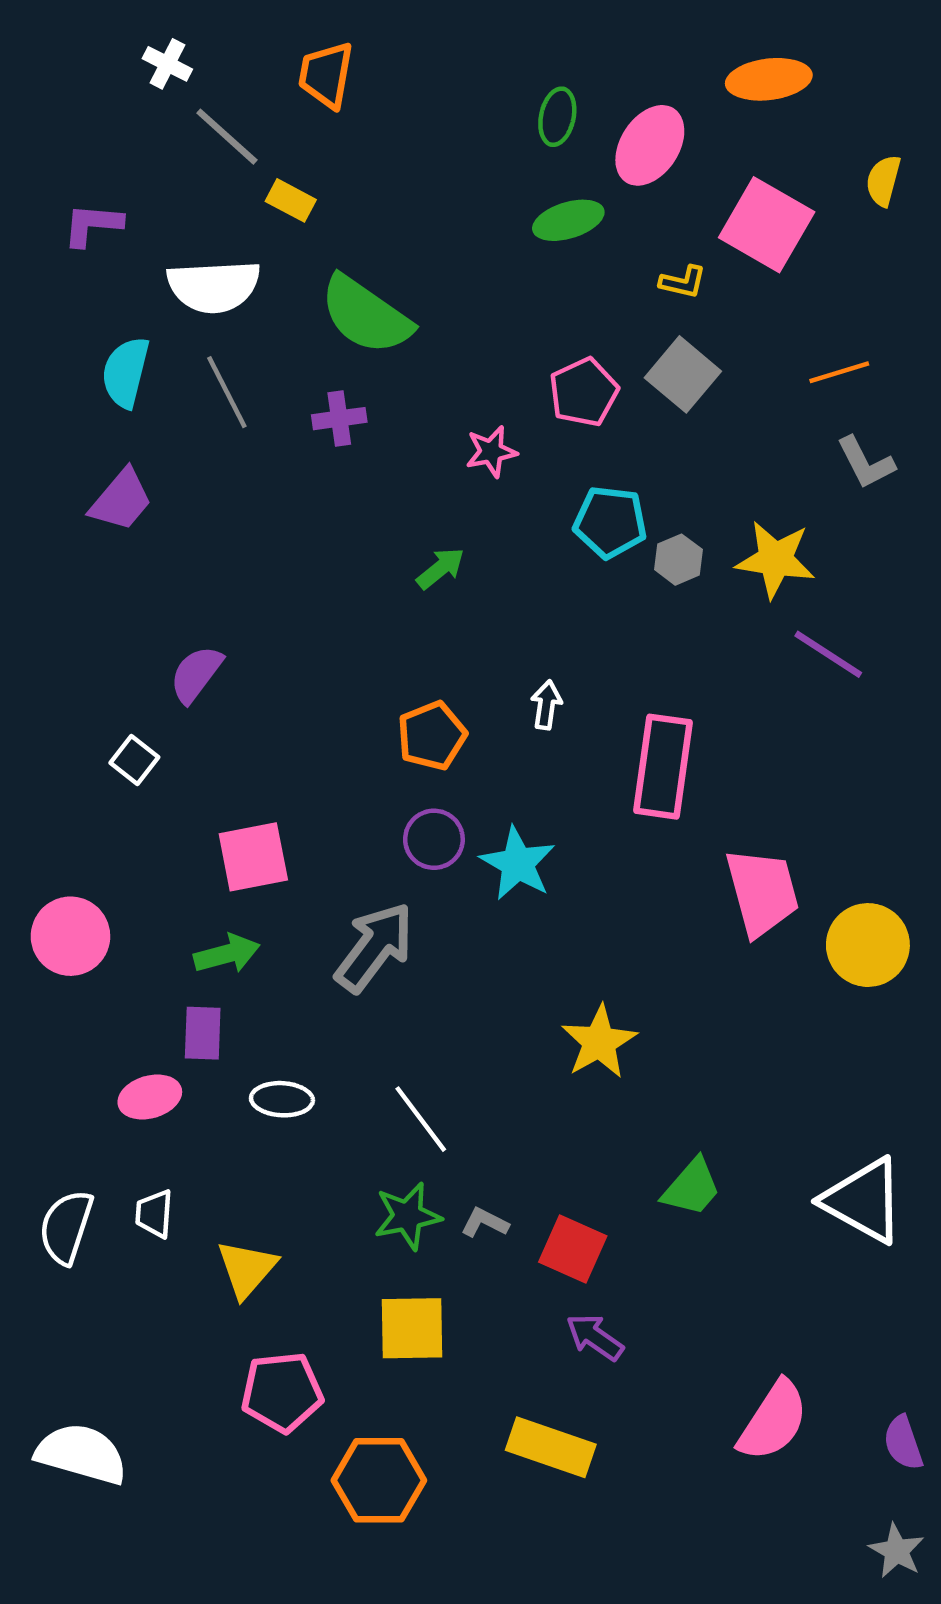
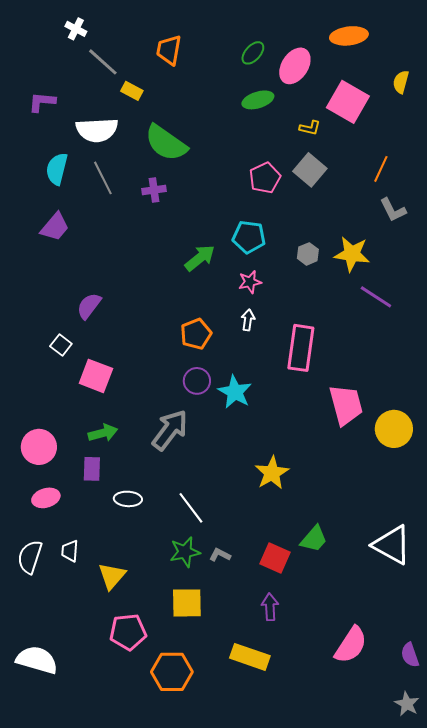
orange trapezoid: (326, 75) -> (169, 50), moved
green ellipse: (557, 117) -> (253, 53), turned 30
orange line: (839, 372) -> (381, 169), turned -48
pink star: (491, 452) -> (250, 282), moved
cyan pentagon: (610, 522) -> (249, 237), moved
green arrow: (441, 568) -> (200, 258), size x1.4
pink square: (253, 857) -> (96, 376), moved, turned 32
pink circle: (70, 936) -> (39, 447), moved
pink ellipse: (150, 1097) -> (46, 498), moved
red square: (573, 1249) -> (275, 558), moved
purple arrow: (595, 1337) -> (270, 607), turned 52

